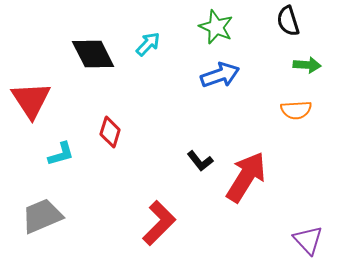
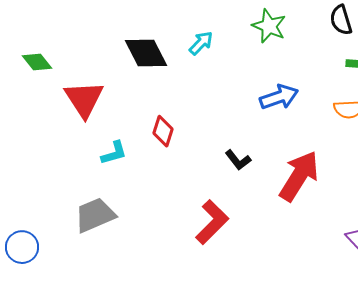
blue arrow: (220, 75) -> (279, 97), moved
black L-shape: (200, 161) -> (238, 160), moved

